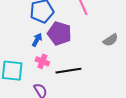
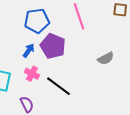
black line: (68, 71) -> (58, 86), turned 40

